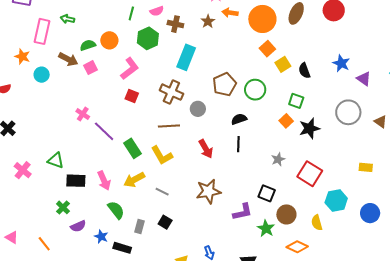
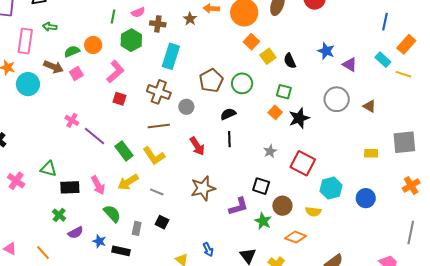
cyan circle: (42, 75) -> (28, 84), size x1.5
yellow rectangle: (366, 167) -> (371, 153), moved
yellow semicircle: (317, 223) -> (313, 212), turned -63

